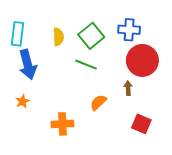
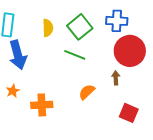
orange cross: (62, 124) -> (42, 105), moved

